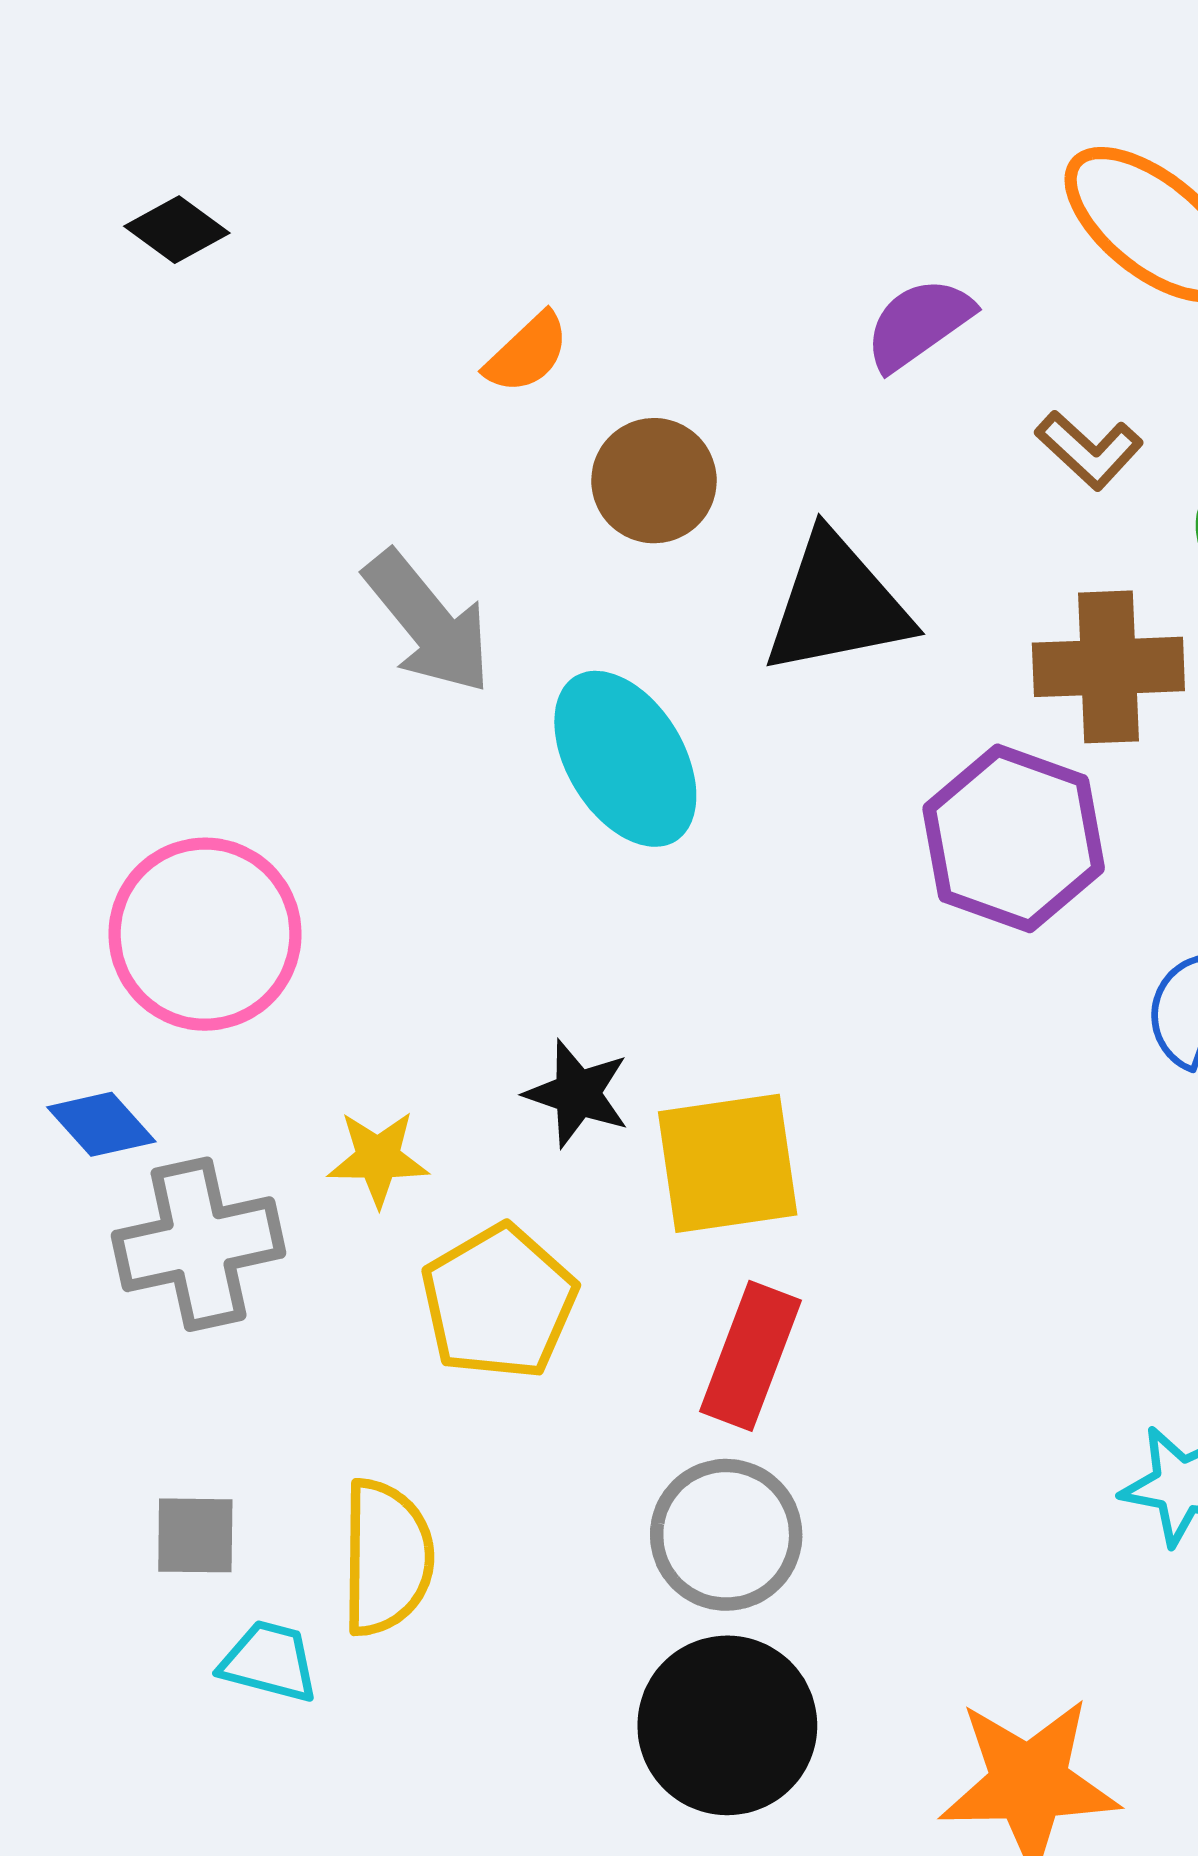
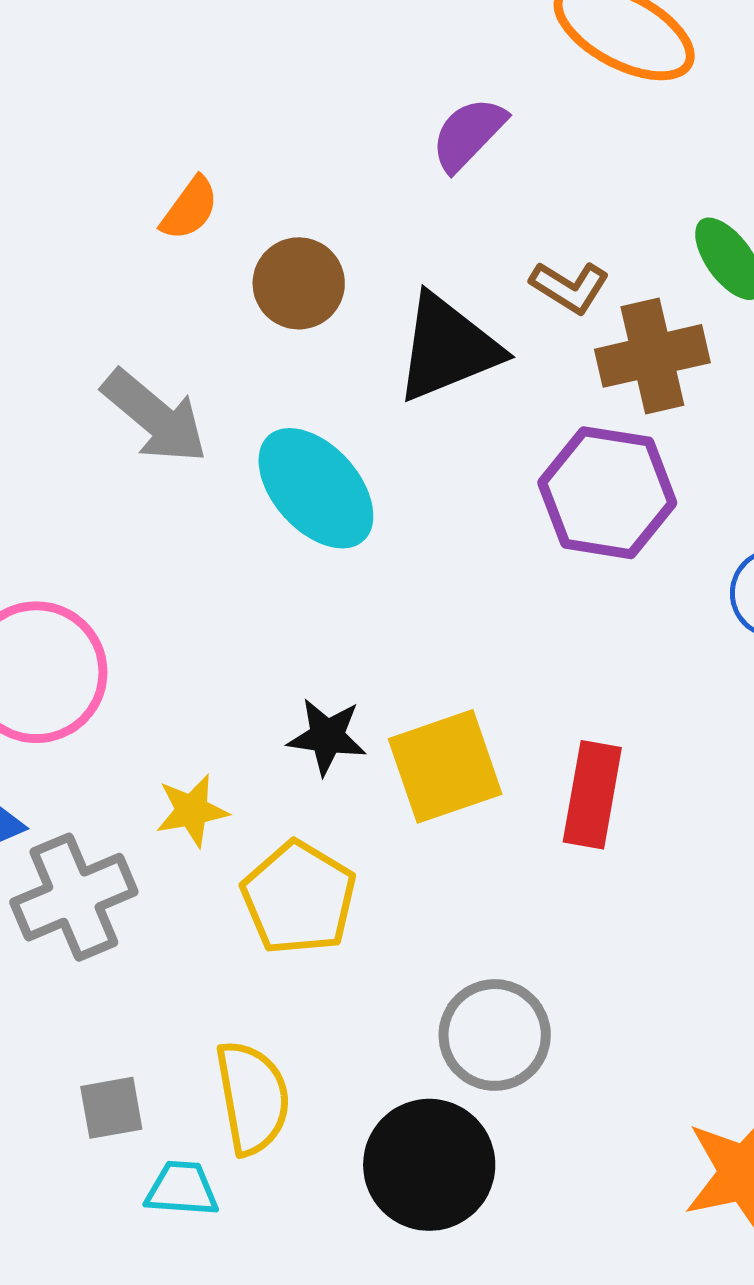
brown L-shape: (1089, 450) -> (570, 287), moved
red rectangle: (751, 1356) -> (592, 795), moved
black circle: (727, 1725) -> (429, 1165), moved

